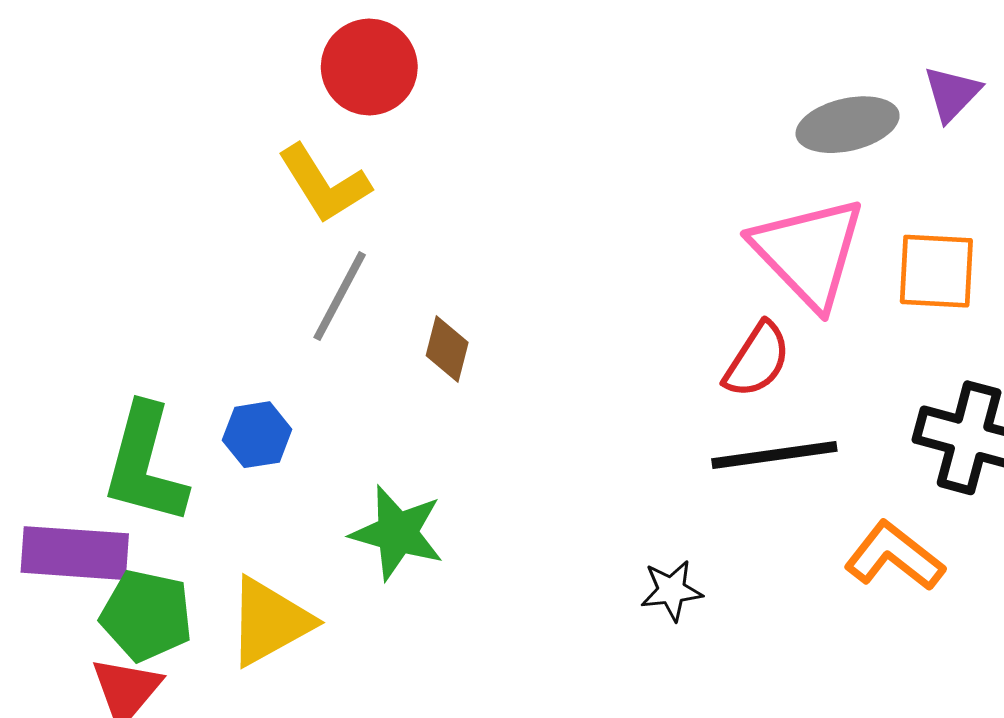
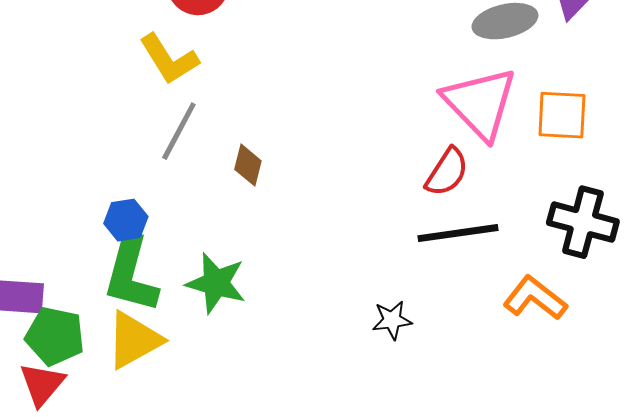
green L-shape: (145, 464) -> (131, 274), moved

